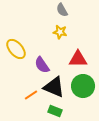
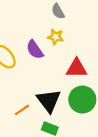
purple semicircle: (42, 65) -> (35, 50), moved
black triangle: (54, 87) -> (49, 101), turned 30

